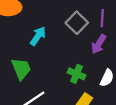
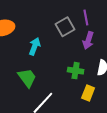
gray square: (77, 23) -> (65, 27), turned 30

